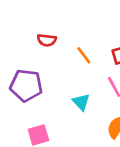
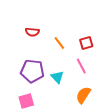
purple pentagon: (26, 85) -> (32, 71), moved

